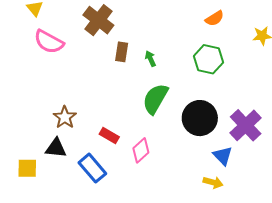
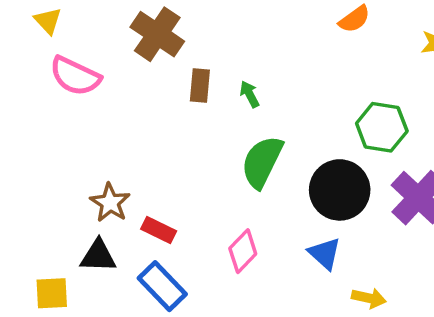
green hexagon: (208, 59) -> (382, 127), moved
red rectangle: (109, 136) -> (159, 230), moved
blue triangle: (223, 156) -> (325, 254), moved

